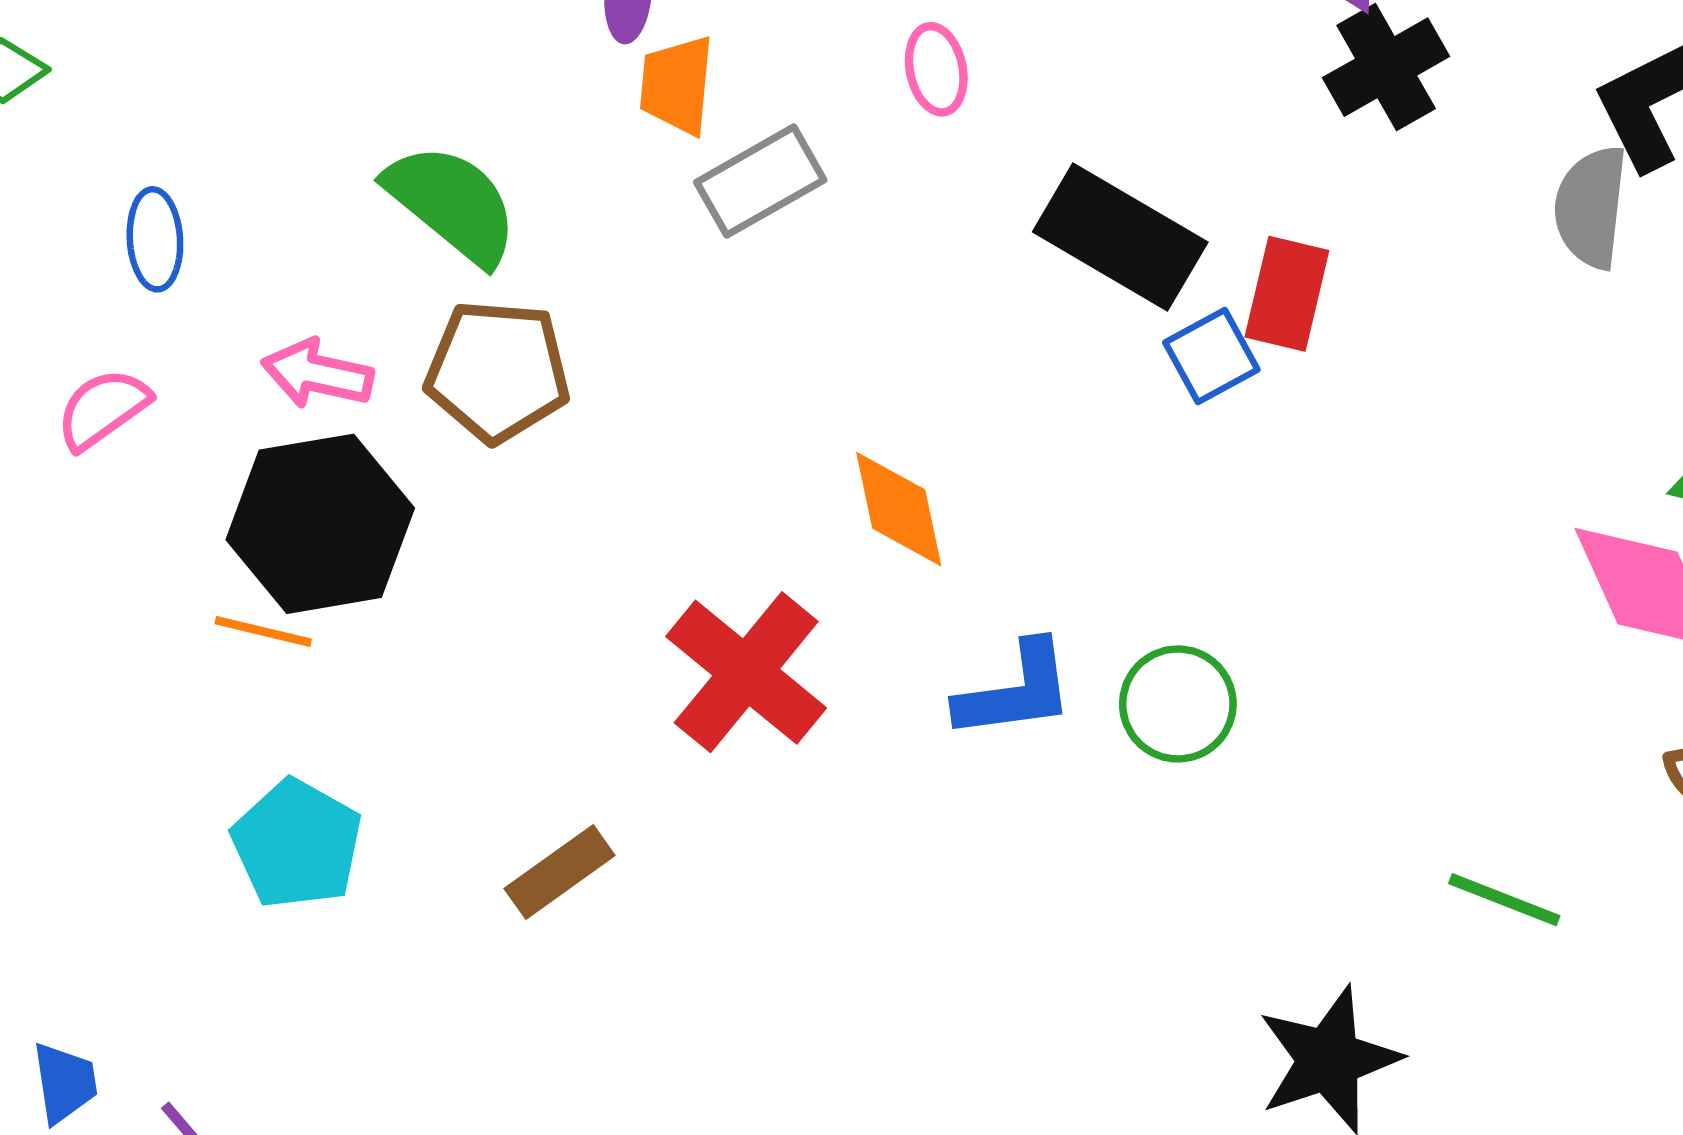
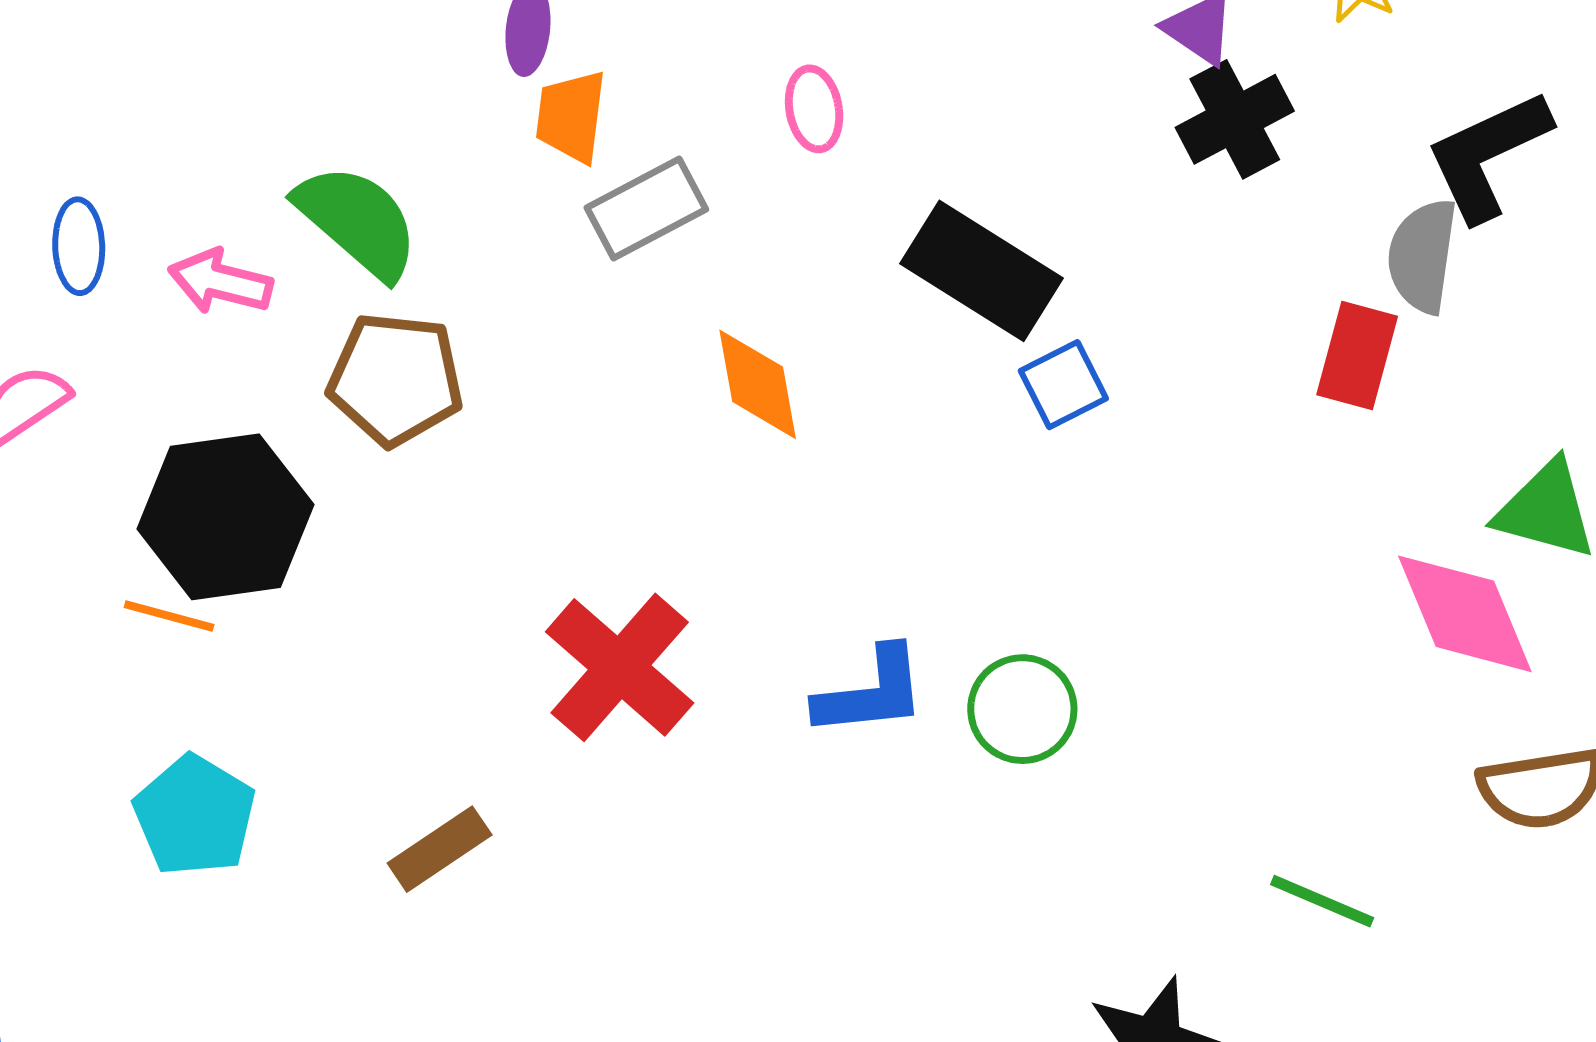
red rectangle: (1287, 294) -> (1357, 356), moved
pink arrow: (317, 374) -> (220, 282), moved
orange diamond: (899, 509) -> (758, 384), moved

